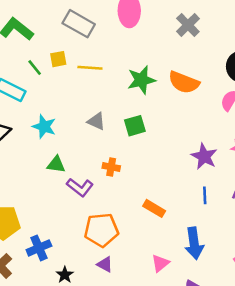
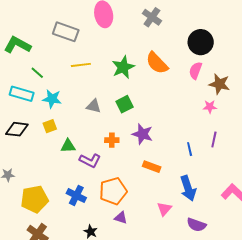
yellow square: (58, 59) -> (50, 126), moved
orange semicircle: (184, 82) -> (157, 63), turned 35
cyan star: (44, 127) -> (52, 99), moved
purple star: (204, 156) -> (142, 134), moved
blue cross: (39, 248) -> (76, 195), moved, turned -30

